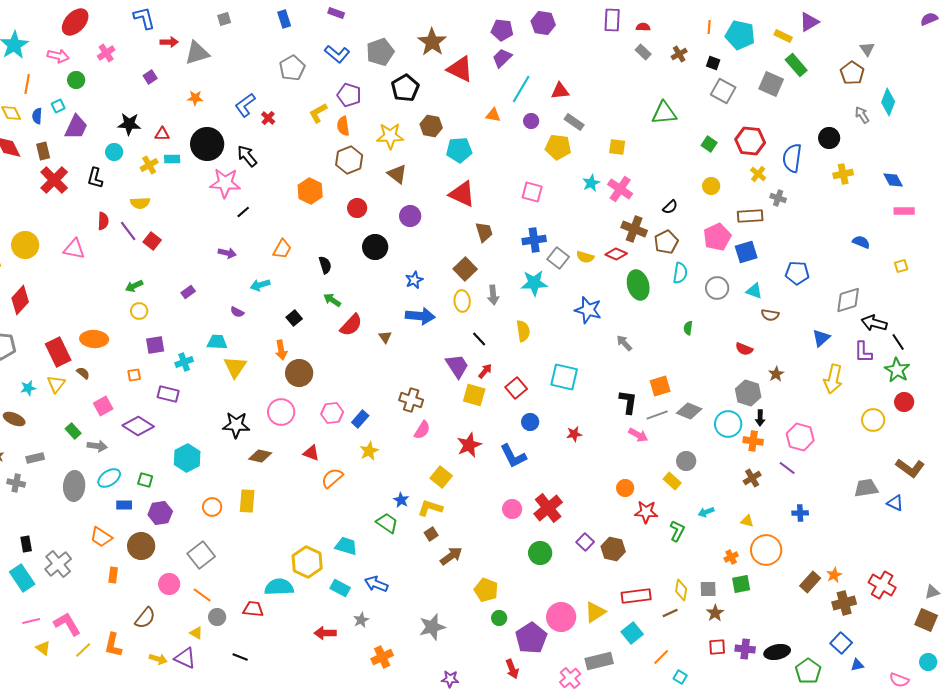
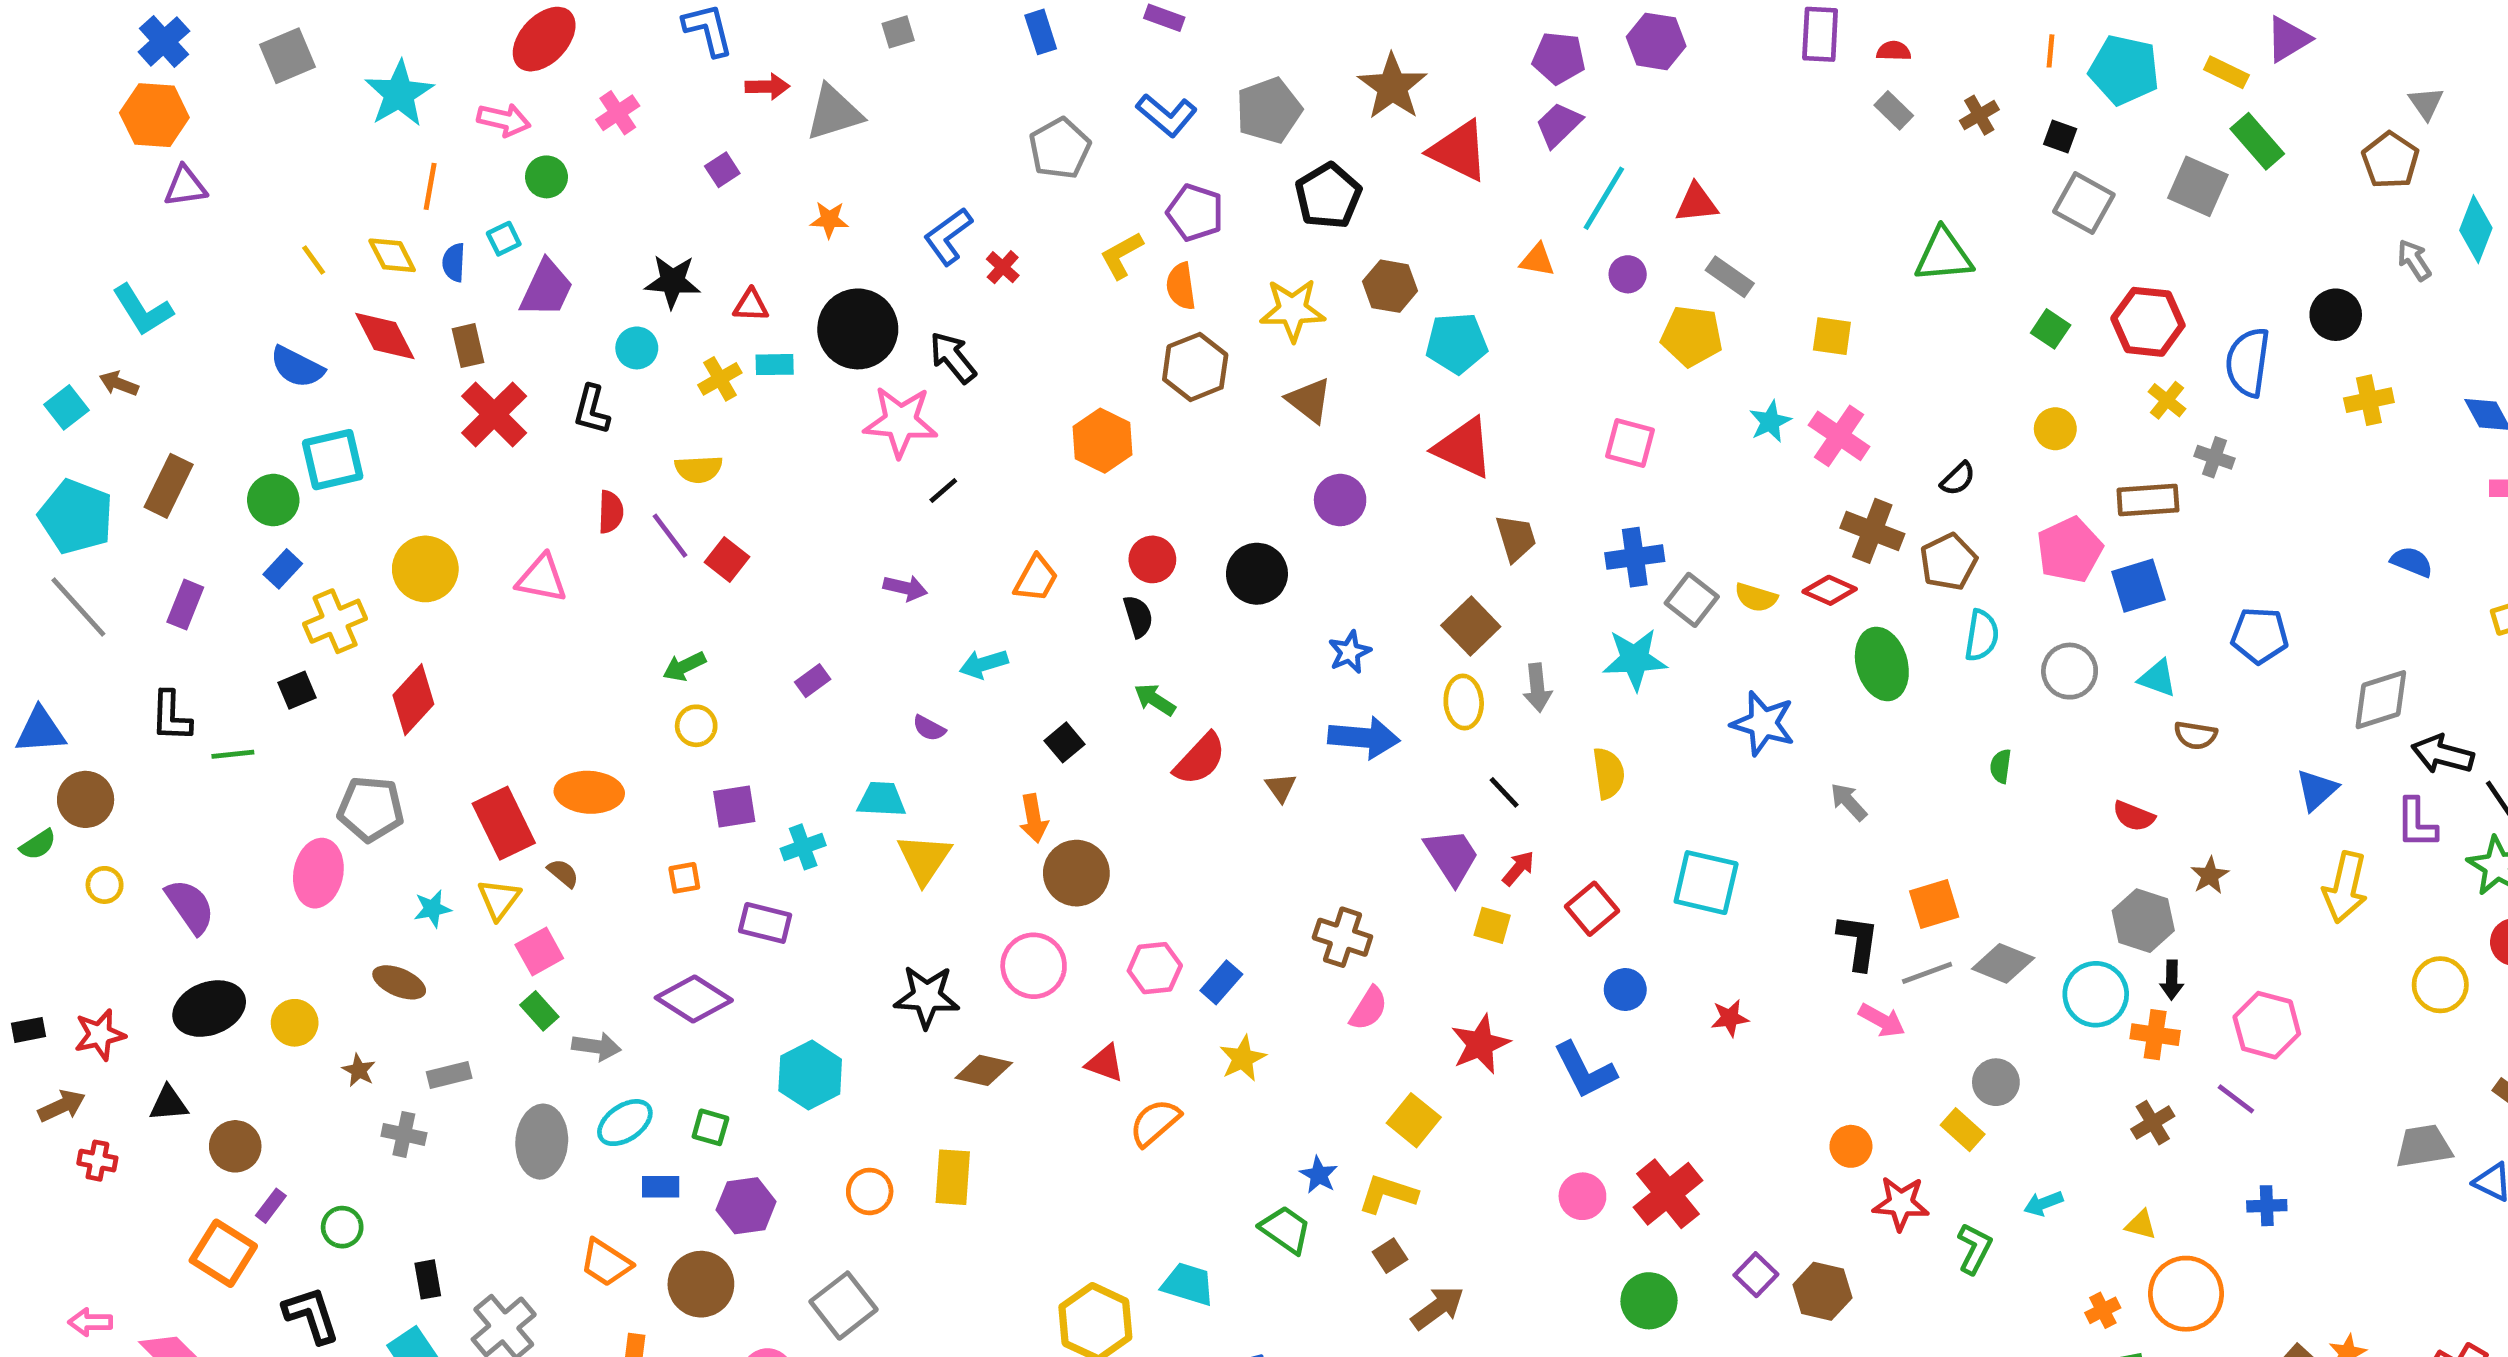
red circle: (357, 208) -> (1152, 559), moved
yellow square: (474, 395) -> (1492, 925), size x0.7
pink square: (103, 406) -> (539, 951), moved

